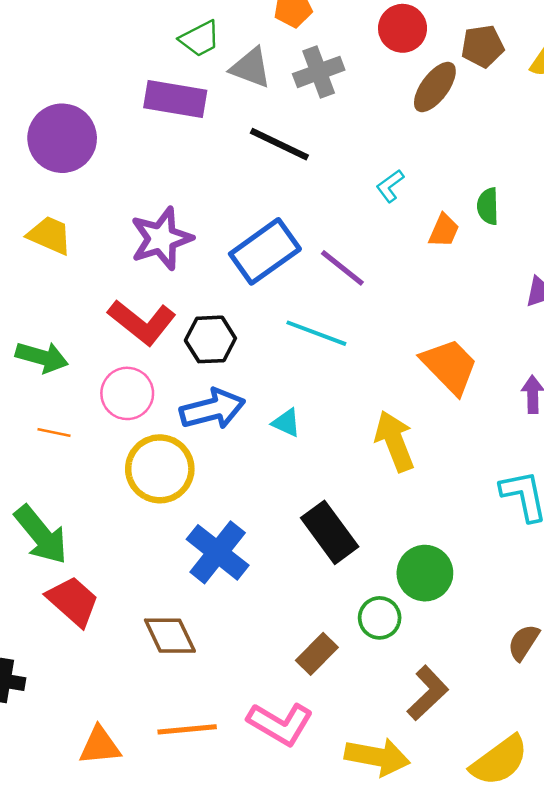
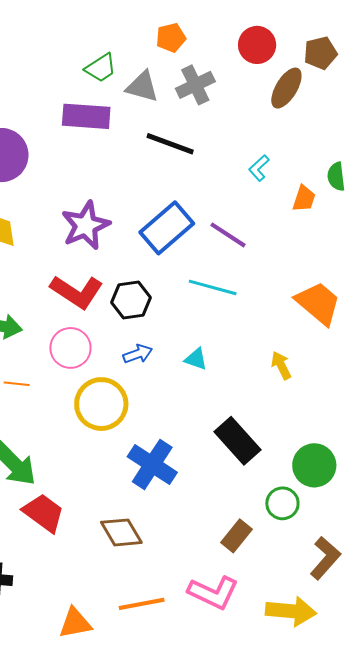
blue arrow: (212, 409) -> (138, 354), size x0.6
yellow arrow: (395, 441) -> (281, 365), size x0.6

